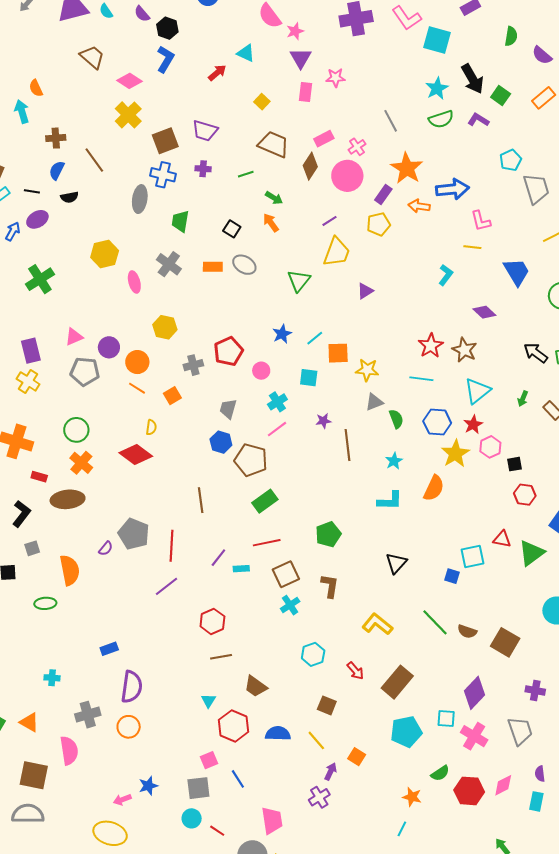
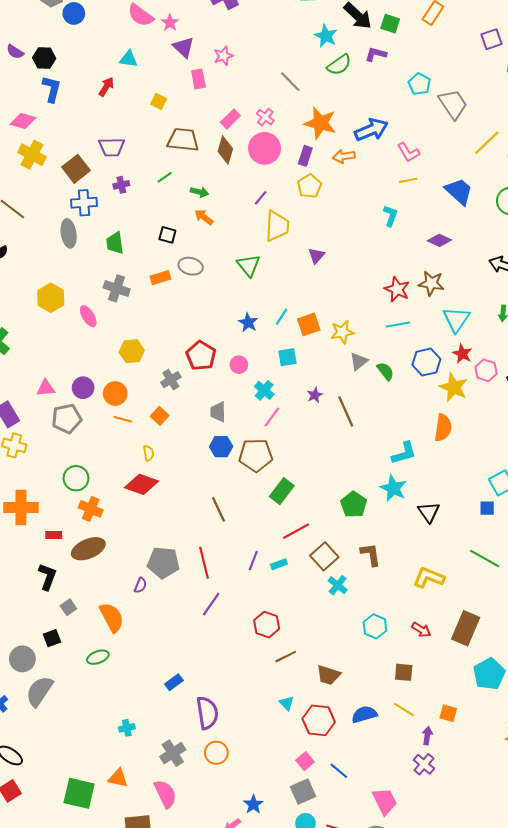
pink triangle: (74, 337) -> (46, 388), turned 36
cyan star: (394, 461) -> (393, 488), moved, size x1.5

